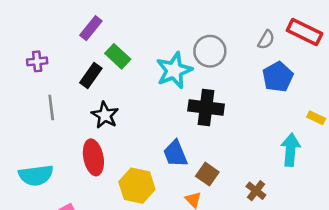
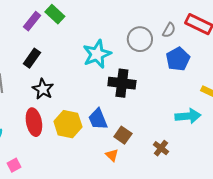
gray circle: (210, 51) -> (140, 39), moved
green rectangle: (118, 56) -> (55, 14), moved
cyan arrow: (290, 150) -> (188, 116), turned 80
yellow hexagon: (137, 186) -> (68, 124), moved

